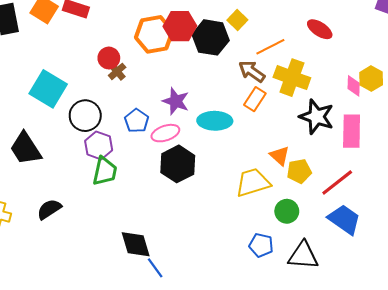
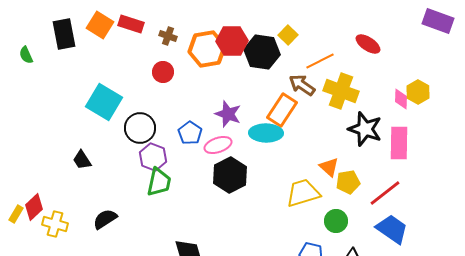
brown cross: (117, 71) -> (168, 36), moved, turned -30
orange rectangle: (255, 99) -> (282, 110), moved, size x1.4
black trapezoid: (26, 149) -> (82, 160), size x0.6

